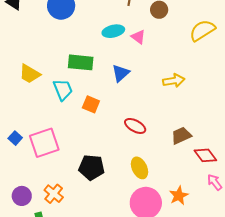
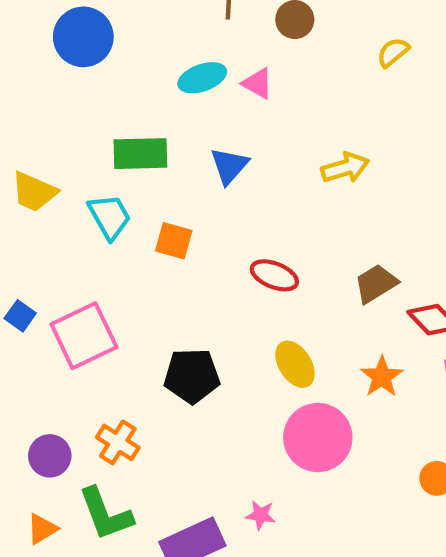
yellow semicircle: (202, 30) -> (393, 52), size x0.6
blue square: (15, 138) -> (20, 316), moved
orange star: (179, 196) -> (382, 377), moved

